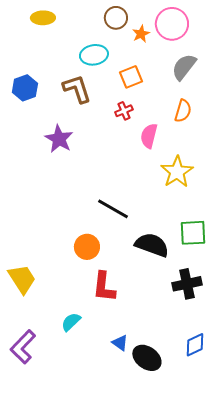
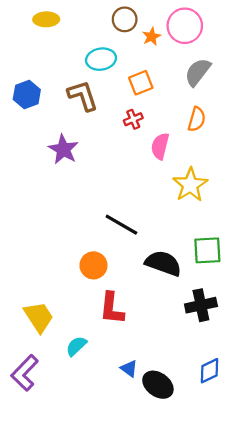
yellow trapezoid: (22, 279) -> (39, 317), moved

